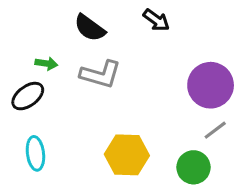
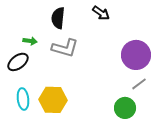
black semicircle: (90, 28) -> (58, 18), turned 60
yellow hexagon: (127, 155) -> (53, 100), moved

